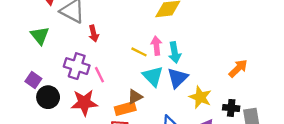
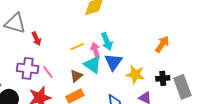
pink arrow: (156, 46) -> (95, 50), moved
yellow line: (139, 52) -> (77, 47), turned -40
brown triangle: (135, 97) -> (76, 76), moved

